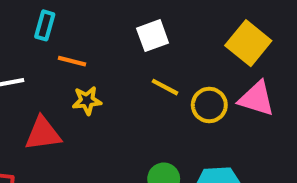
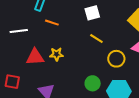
yellow star: (87, 101) -> (56, 54), moved
yellow circle: (209, 105) -> (116, 59), moved

